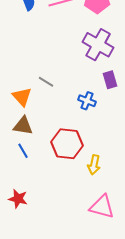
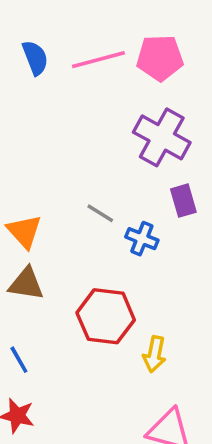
gray line: (46, 82) -> (100, 213), moved
blue line: (23, 151) -> (19, 360), moved

